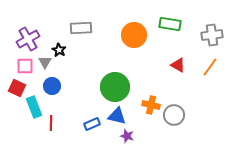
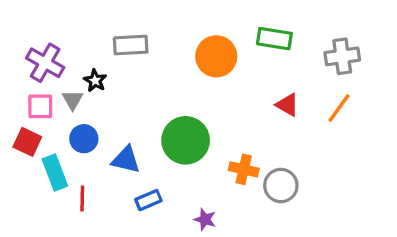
purple cross: (28, 39) -> (45, 63), turned -30
blue triangle: (117, 116) -> (126, 160), moved

